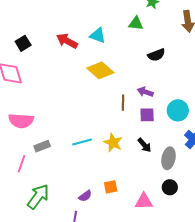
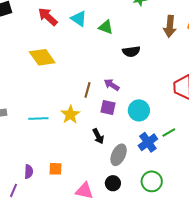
green triangle: (136, 23) -> (106, 27), moved
yellow diamond: (100, 70) -> (42, 57), moved
yellow star: (113, 143) -> (70, 115), moved
purple semicircle: (85, 196) -> (29, 172), turned -64

